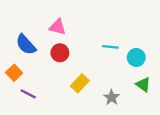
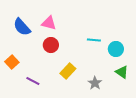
blue semicircle: (26, 45) -> (22, 27), moved
purple line: (28, 94) -> (33, 81), moved

